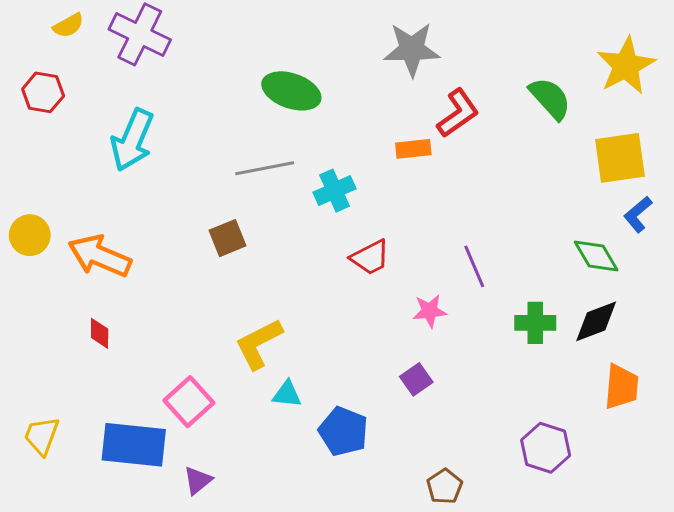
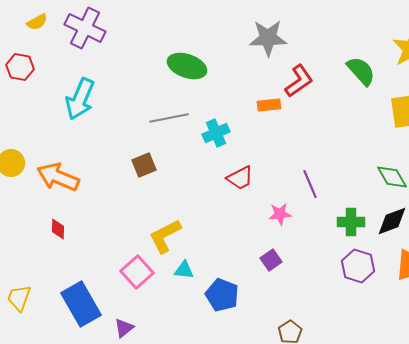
pink square: (189, 402) -> (137, 272), moved
blue rectangle: (134, 445) -> (81, 304), turned 54
purple hexagon: (546, 448) -> (358, 266), moved

